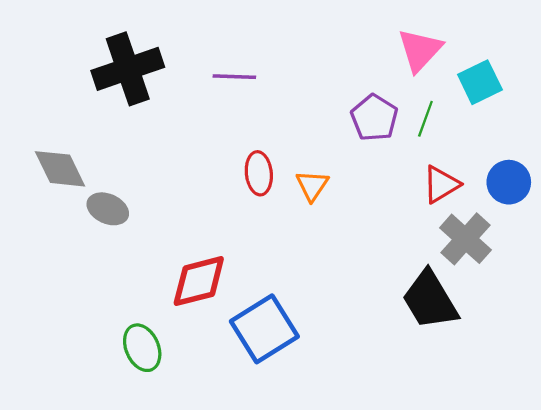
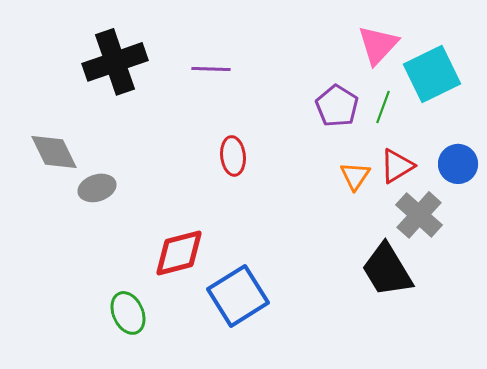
cyan square: (480, 82) -> (432, 74), size x1.4
orange triangle: (312, 186) -> (355, 176), moved
gray ellipse: (108, 209) -> (97, 188), turned -42

